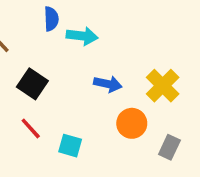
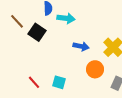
black square: (32, 84) -> (37, 32), moved
red line: (31, 128) -> (34, 82), moved

